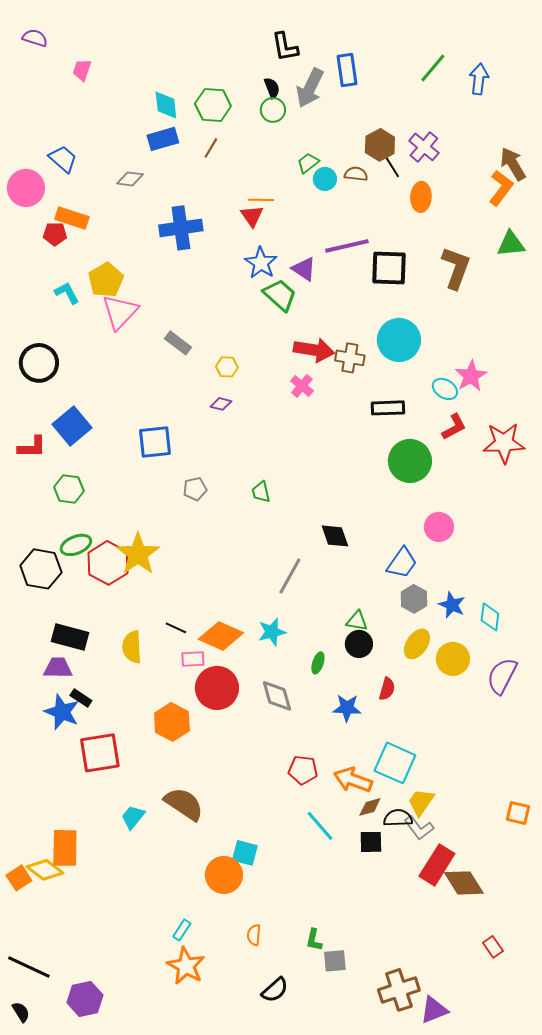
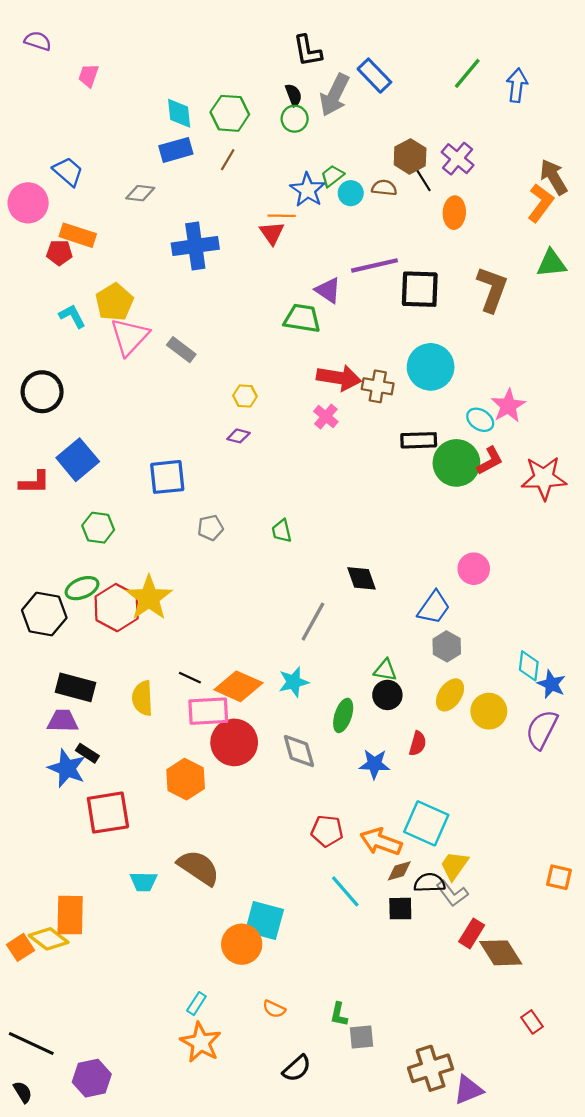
blue rectangle: (347, 70) -> (374, 76), turned -36
blue star: (261, 263) -> (308, 190), moved
green trapezoid: (280, 295) -> (302, 318), turned -33
gray rectangle: (178, 343) -> (181, 350), moved
green circle: (410, 461) -> (456, 463), moved
green hexagon: (69, 489) -> (98, 528), moved
blue star: (452, 605) -> (551, 684), moved
pink rectangle: (193, 659) -> (208, 711), size x1.6
green ellipse: (318, 663) -> (343, 715), size x1.4
cyan trapezoid: (133, 817) -> (144, 882), turned -128
cyan square: (245, 853) -> (264, 920), size x1.4
red rectangle: (437, 865) -> (472, 933), size x0.7
orange semicircle: (254, 935) -> (274, 1009), turned -70

